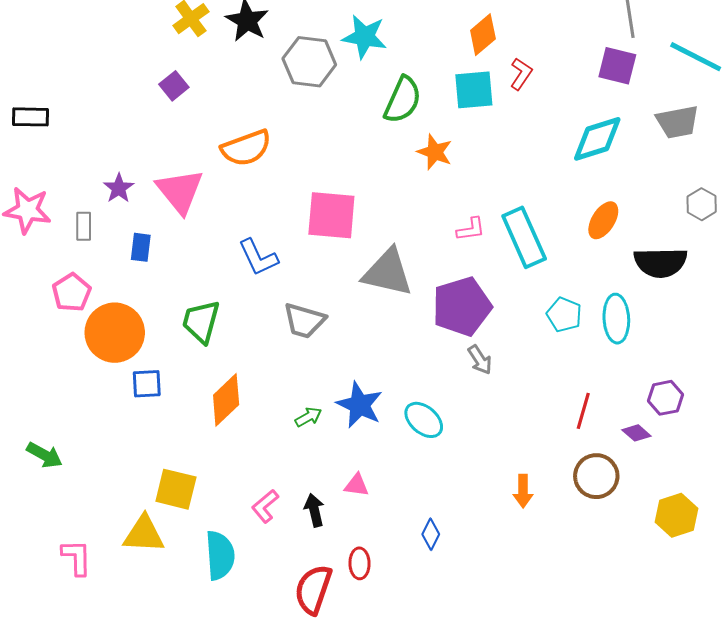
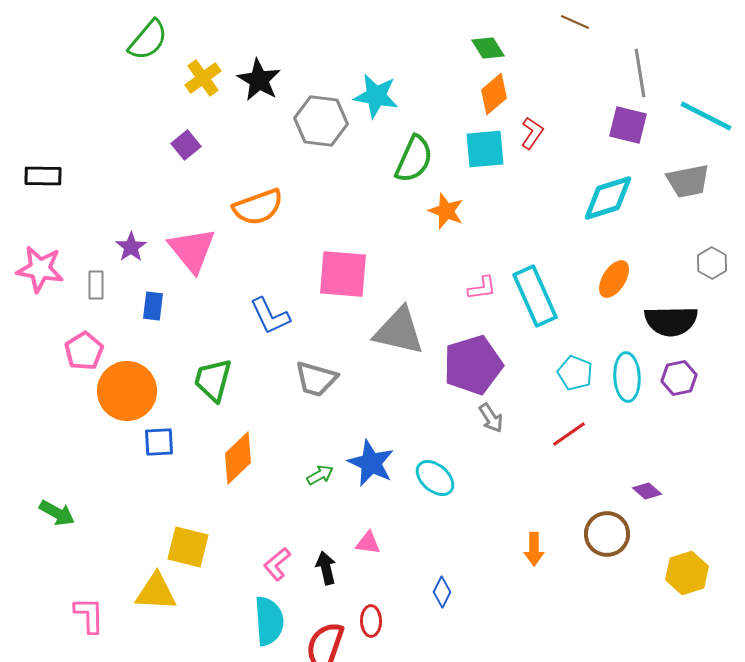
purple hexagon: (666, 398) -> (679, 378), moved
red line: (583, 411) -> (569, 434), moved, turned 39
cyan semicircle: (220, 555) -> (269, 621), moved

